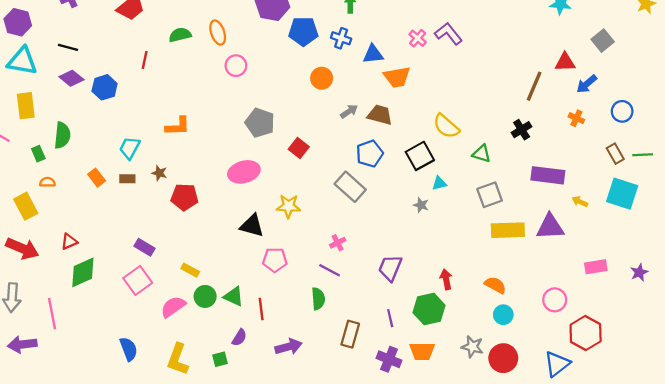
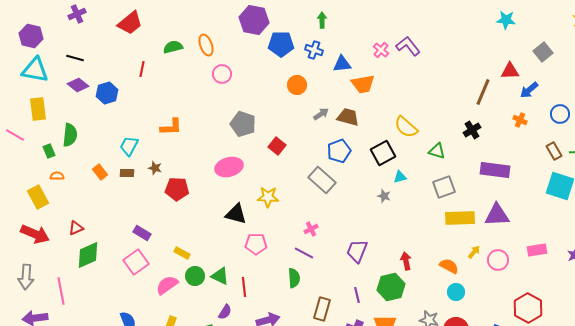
yellow arrow: (580, 202) -> (474, 252), moved, turned 104
pink circle: (555, 300) -> (498, 260), moved

